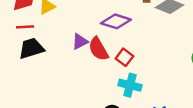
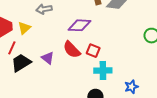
red line: (25, 27) -> (12, 48), turned -48
purple triangle: (80, 42) -> (48, 58), moved, turned -40

